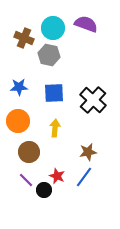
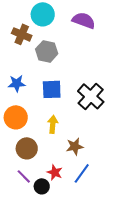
cyan circle: (53, 28) -> (43, 14), moved
brown star: (88, 152) -> (75, 146), moved

